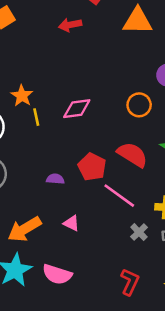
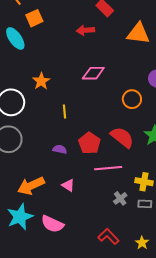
pink diamond: (77, 109) -> (93, 73), moved
yellow line: (36, 117) -> (64, 112), moved
pink line: (119, 196) -> (108, 168), turned -48
red L-shape: (130, 282) -> (108, 236), turned -75

